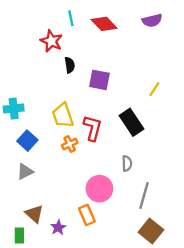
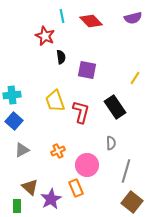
blue square: (27, 141) -> (14, 121), moved
orange cross: (70, 144) -> (58, 151), moved
purple star: (58, 228) -> (51, 199), size x1.5

